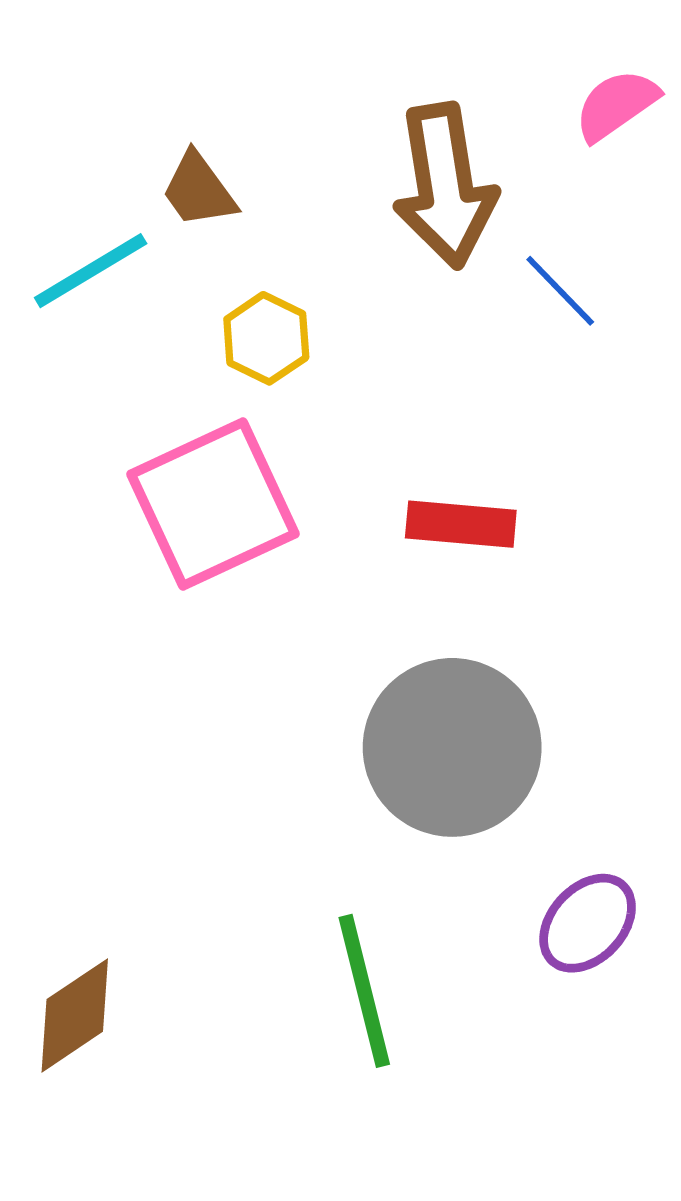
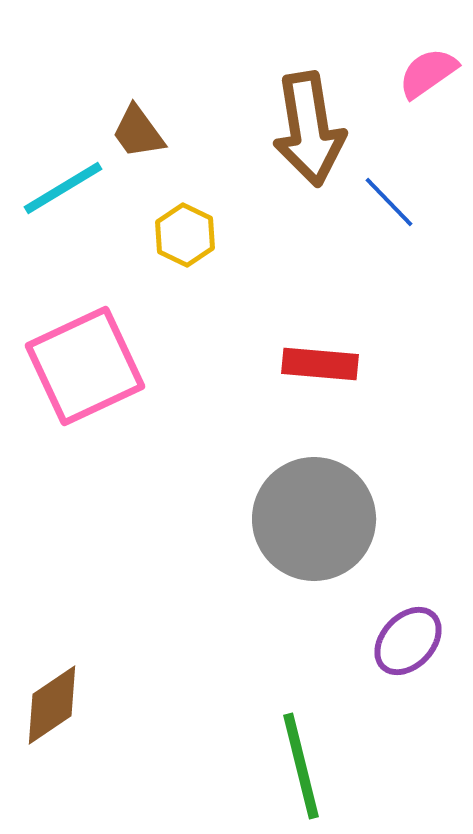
pink square: (213, 504) -> (85, 366), moved
green line: (364, 991) -> (301, 766), moved

